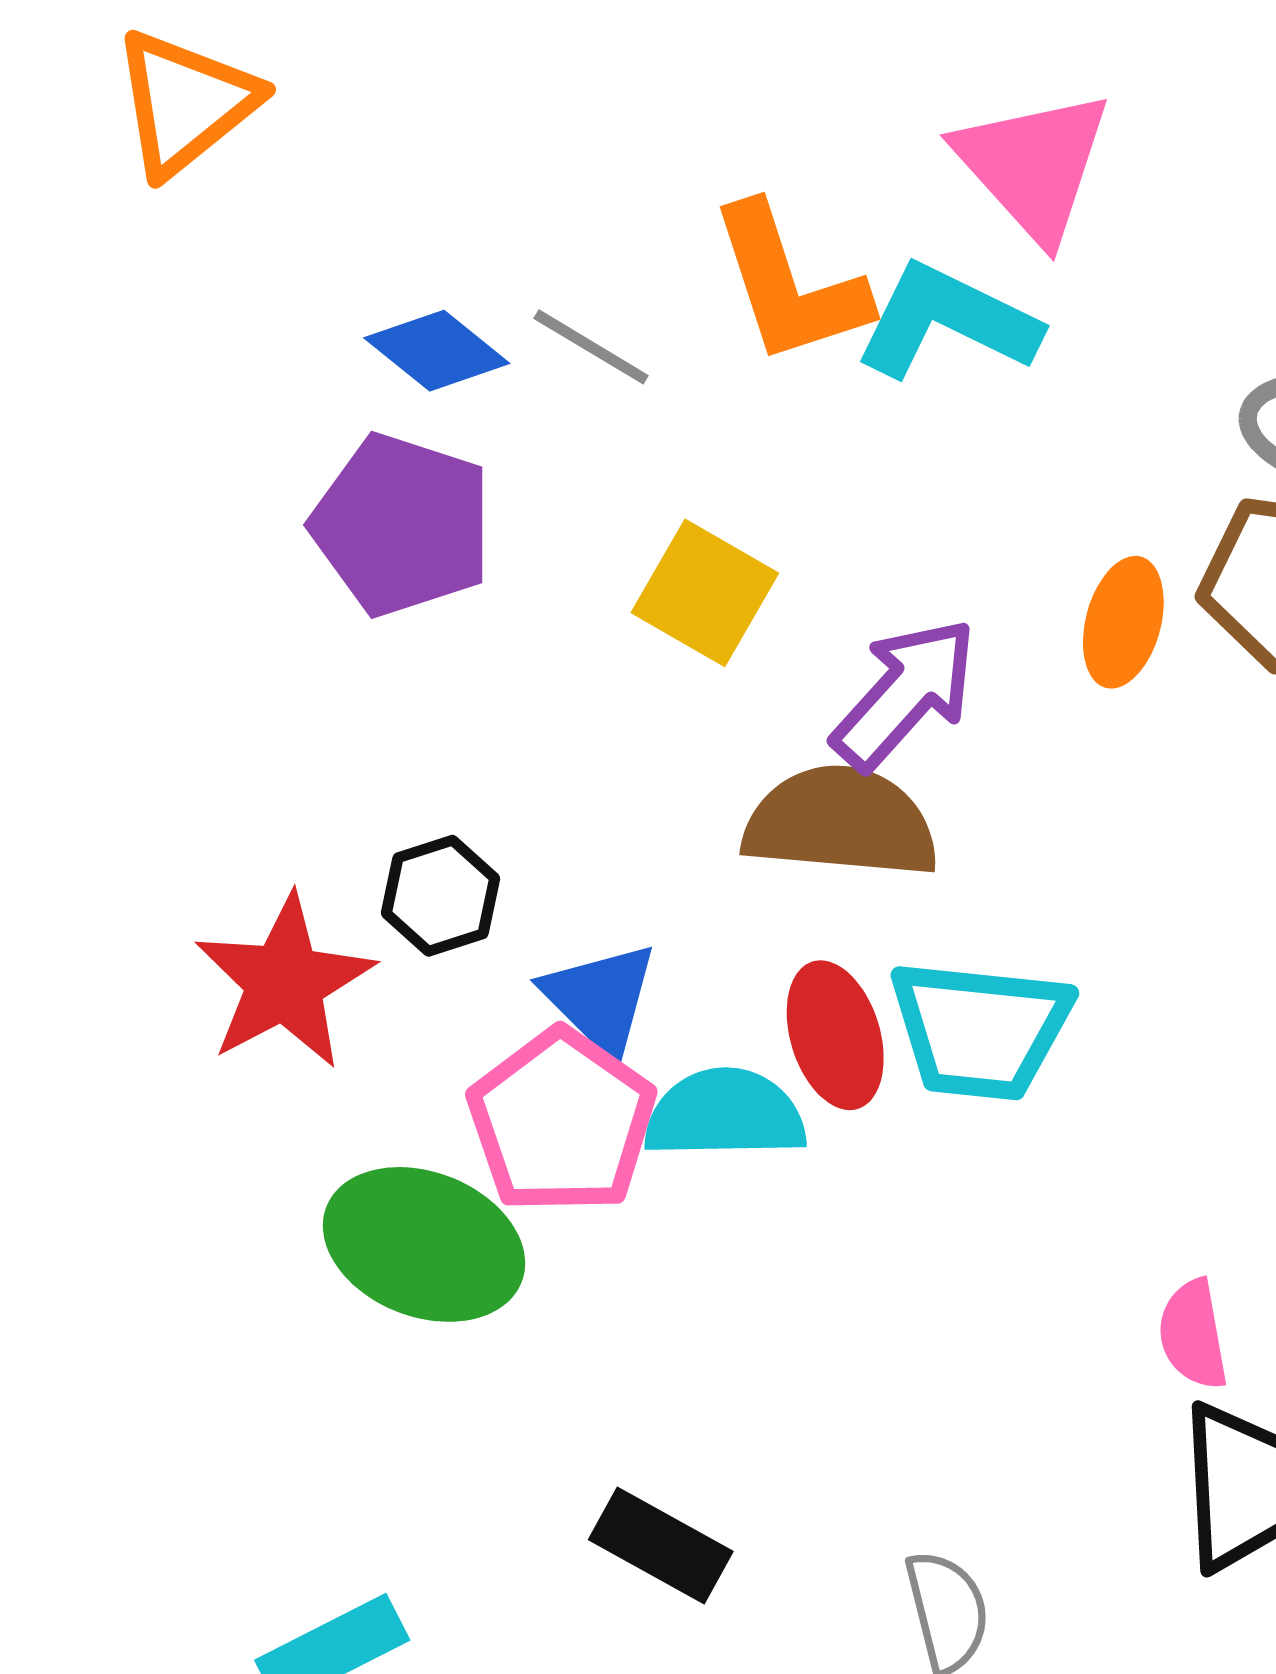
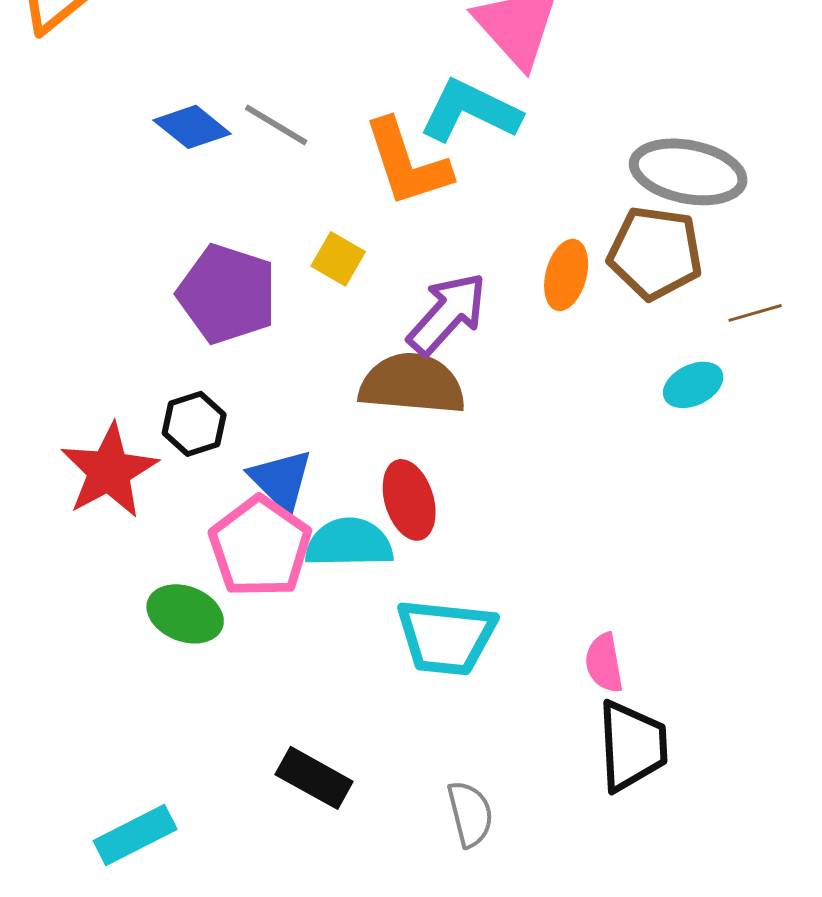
orange L-shape: (789, 284) -> (407, 163), moved
purple pentagon: (402, 525) -> (227, 294), moved
yellow square: (705, 593) -> (338, 259), size x0.7
cyan trapezoid: (980, 1030) -> (446, 637), moved
green ellipse: (424, 1244) -> (185, 614), size x0.7

